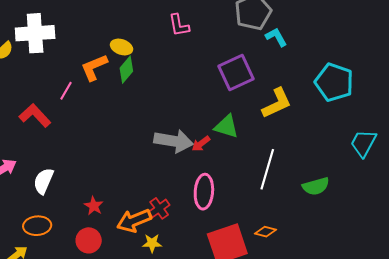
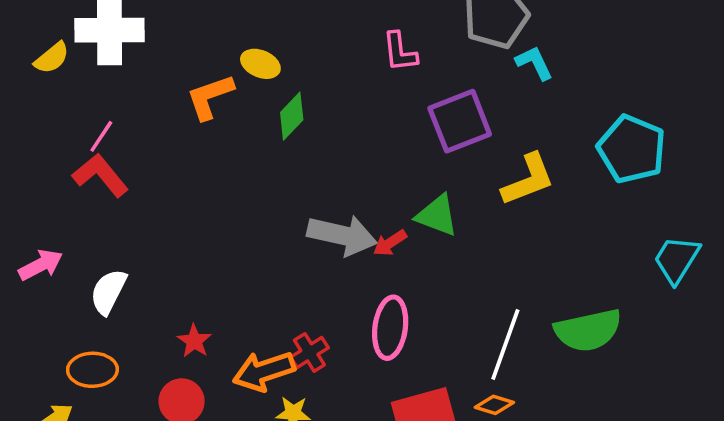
pink L-shape: (179, 25) -> (400, 52), moved
green diamond: (126, 70) -> (292, 116), moved
pink line: (66, 91) -> (101, 136), moved
white line: (267, 169) -> (505, 345), moved
green semicircle: (316, 186) -> (588, 330), size x1.4

